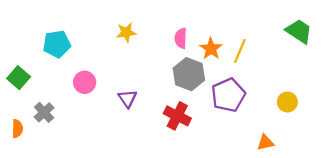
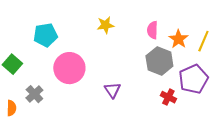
pink circle: (85, 82) -> (69, 68), size x1.6
purple triangle: (127, 98) -> (112, 90), moved
red cross: (177, 116) -> (168, 97), moved, size x0.7

